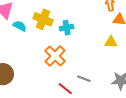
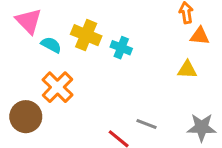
cyan cross: (67, 28) -> (121, 48), turned 32
orange cross: (55, 56) -> (57, 87), moved

